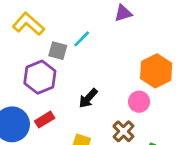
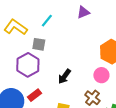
cyan line: (82, 39) -> (47, 21), moved

